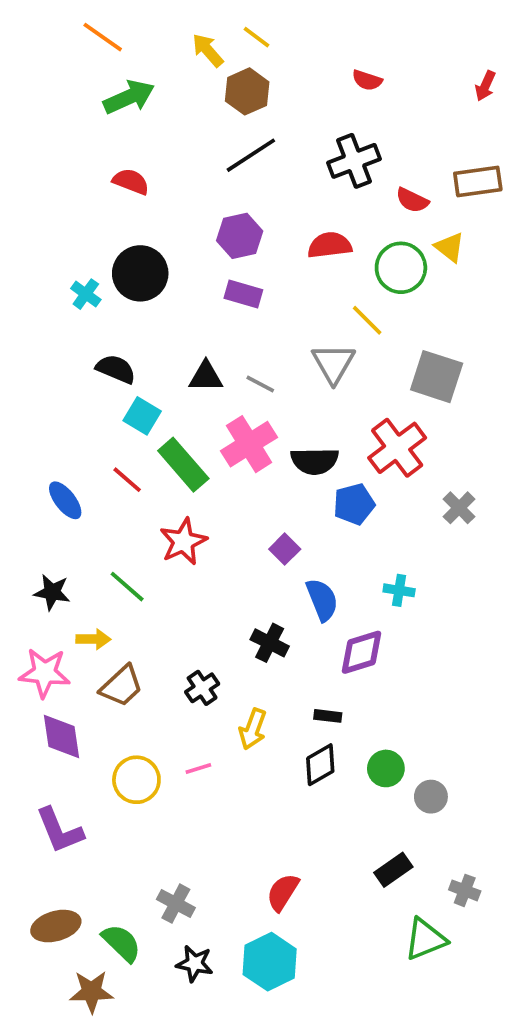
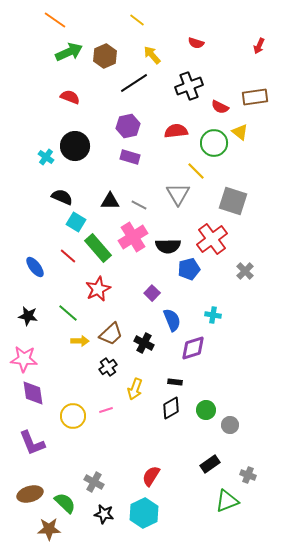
yellow arrow: (208, 50) -> (152, 55), moved
brown hexagon: (247, 91) -> (105, 56), moved
yellow arrow: (93, 639) -> (80, 341), moved
brown trapezoid: (121, 686) -> (111, 334), moved

